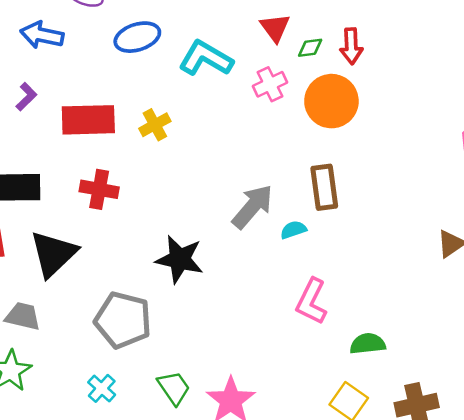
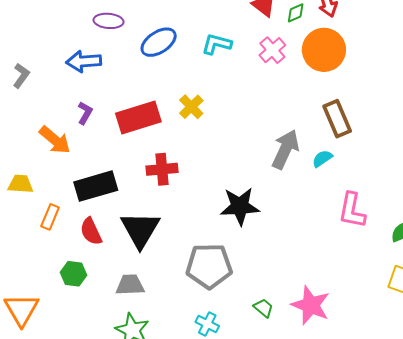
cyan L-shape: (206, 58) -> (217, 44), size x0.7
green trapezoid: (174, 388) -> (263, 308), size x0.7

